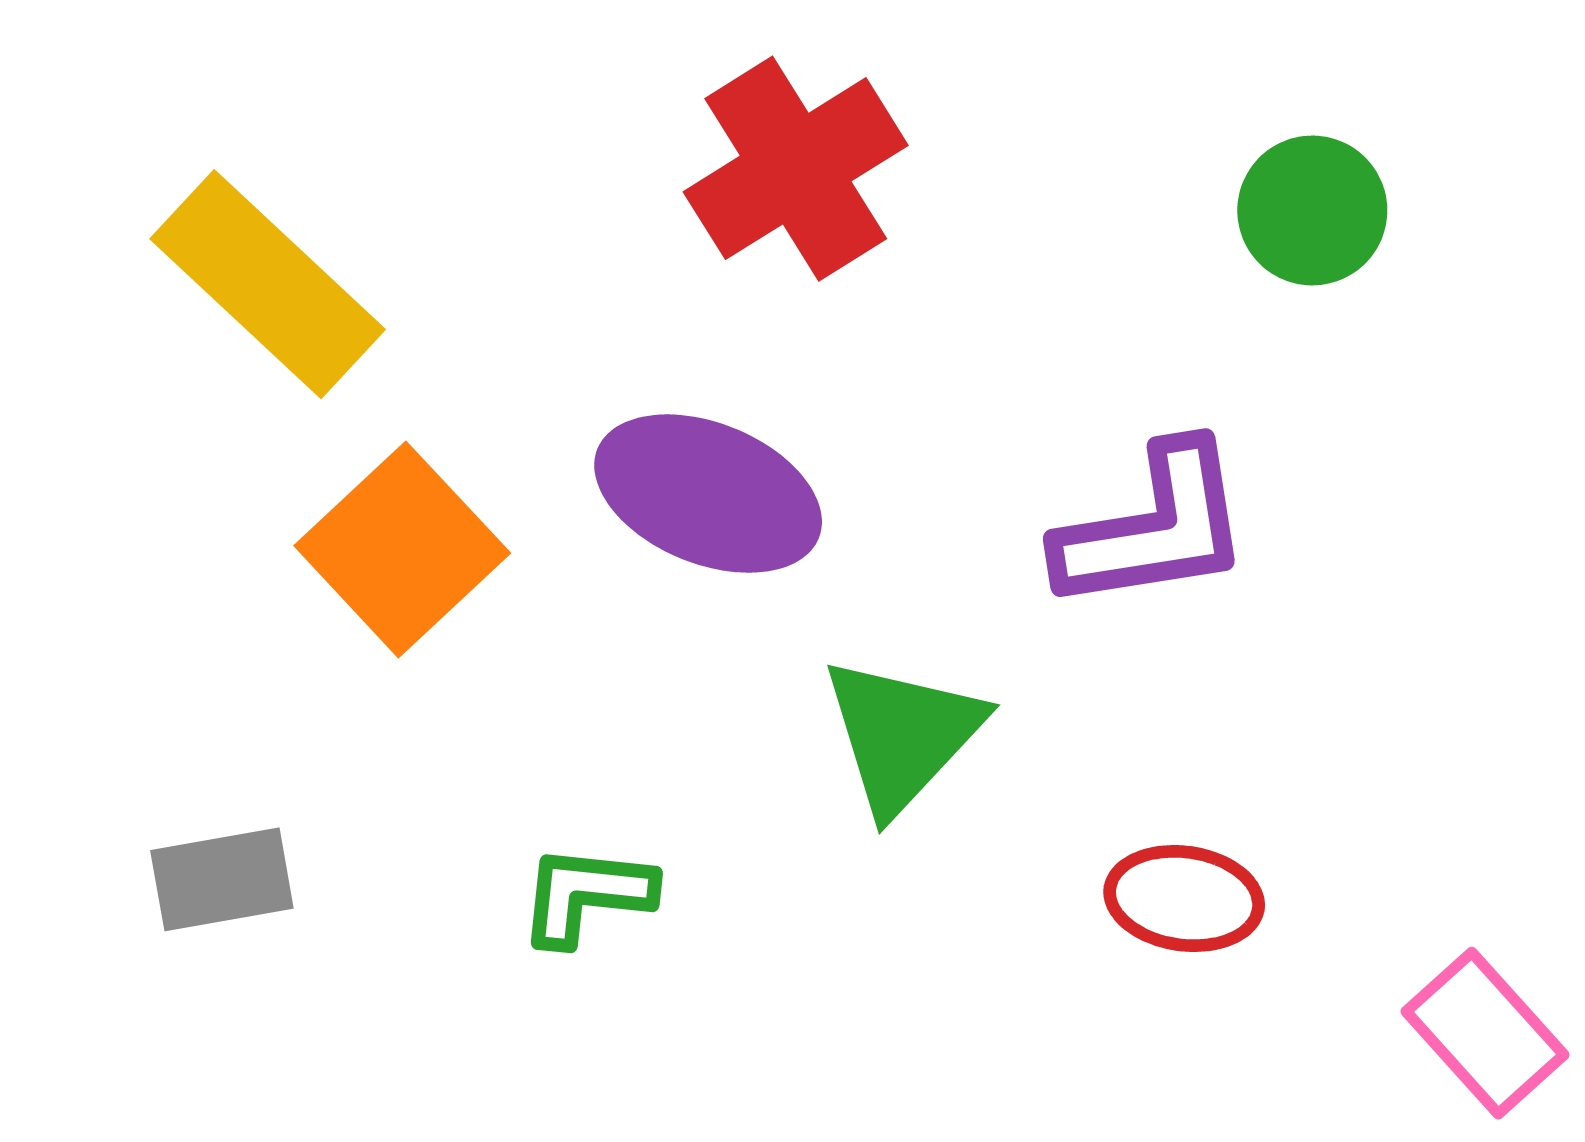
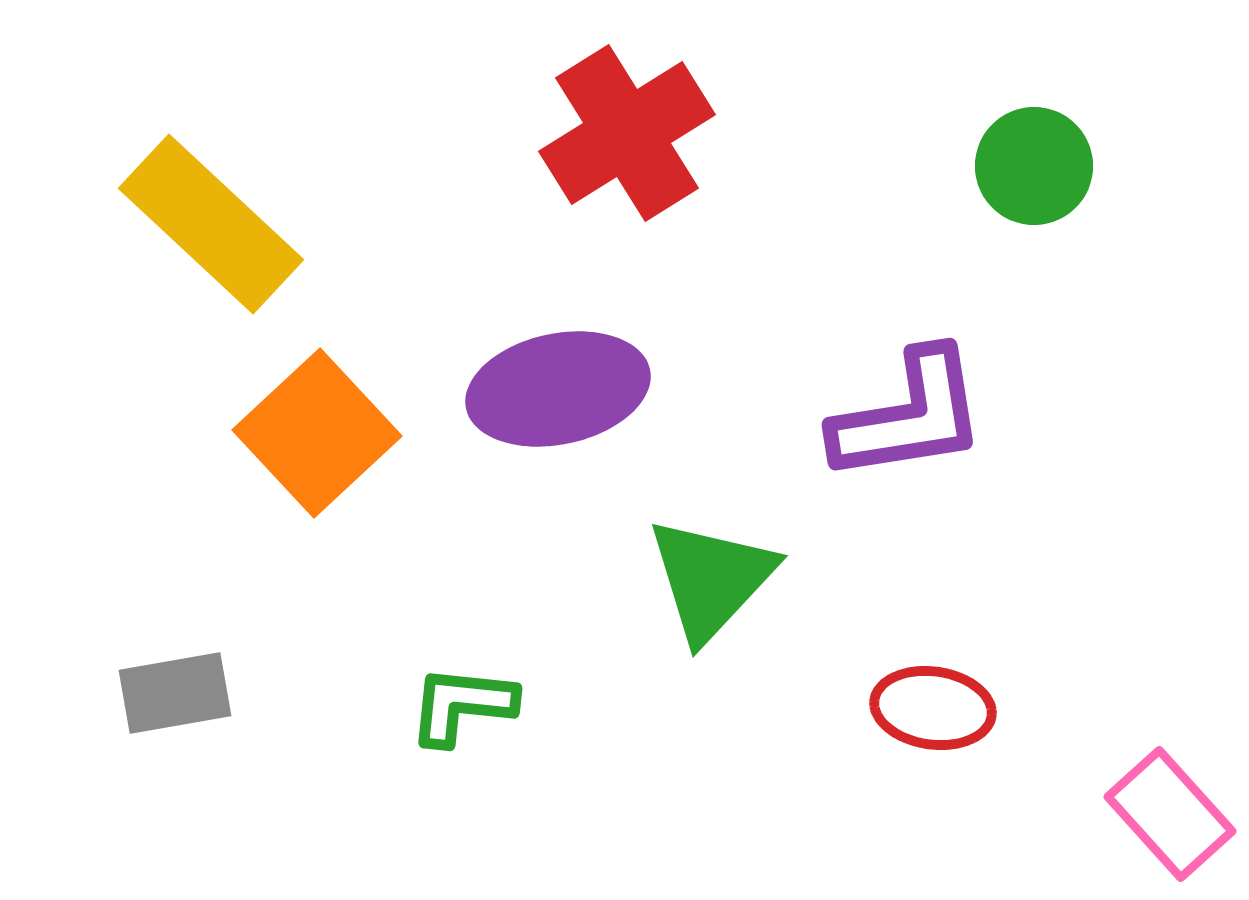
purple ellipse: (708, 494) -> (558, 389), turned -34

